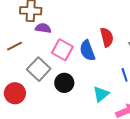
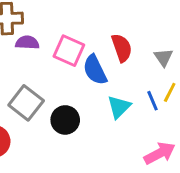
pink square: (62, 50) -> (69, 51), moved
cyan triangle: (101, 94) -> (119, 107), moved

